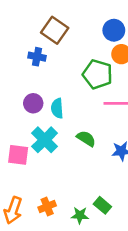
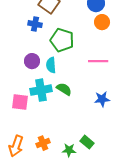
green pentagon: (97, 74) -> (62, 40), moved
green semicircle: (86, 139) -> (64, 89), moved
cyan cross: (45, 140) -> (41, 90), turned 35

